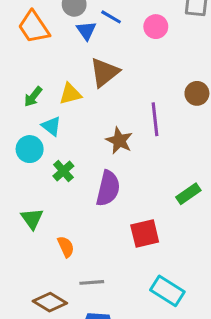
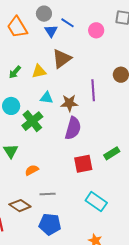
cyan triangle: (51, 126) -> (47, 98), moved, turned -32
brown star: (119, 141) -> (69, 103), turned -30
green cross: (63, 171) -> (32, 121), size x1.5
purple semicircle: (108, 188) -> (73, 128), moved
green rectangle: (188, 194) -> (112, 153), moved
orange semicircle: (66, 247) -> (32, 170), turned -96

